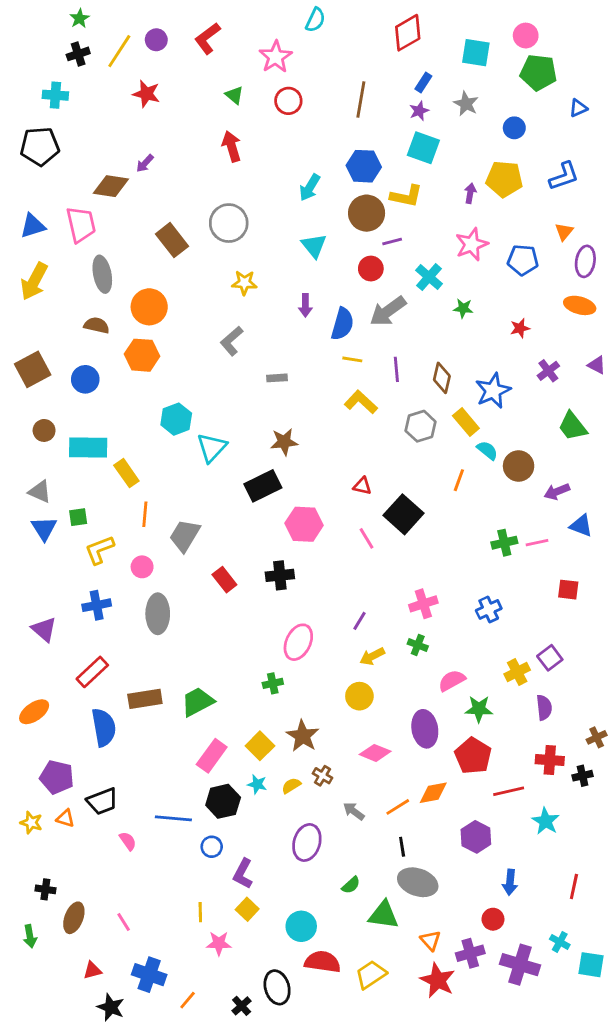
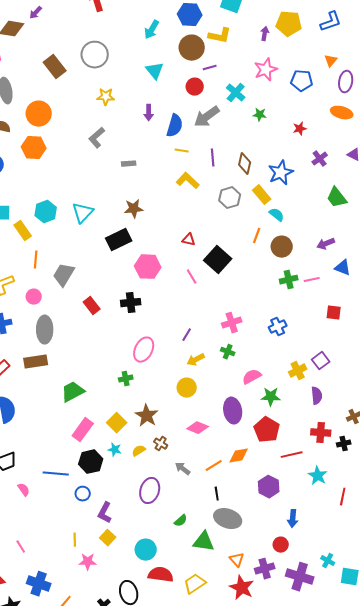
cyan hexagon: (176, 419) -> (46, 212), moved
brown circle: (519, 466) -> (282, 247), moved
brown rectangle: (145, 699) -> (36, 362), moved
red line: (574, 887) -> (343, 497), moved

